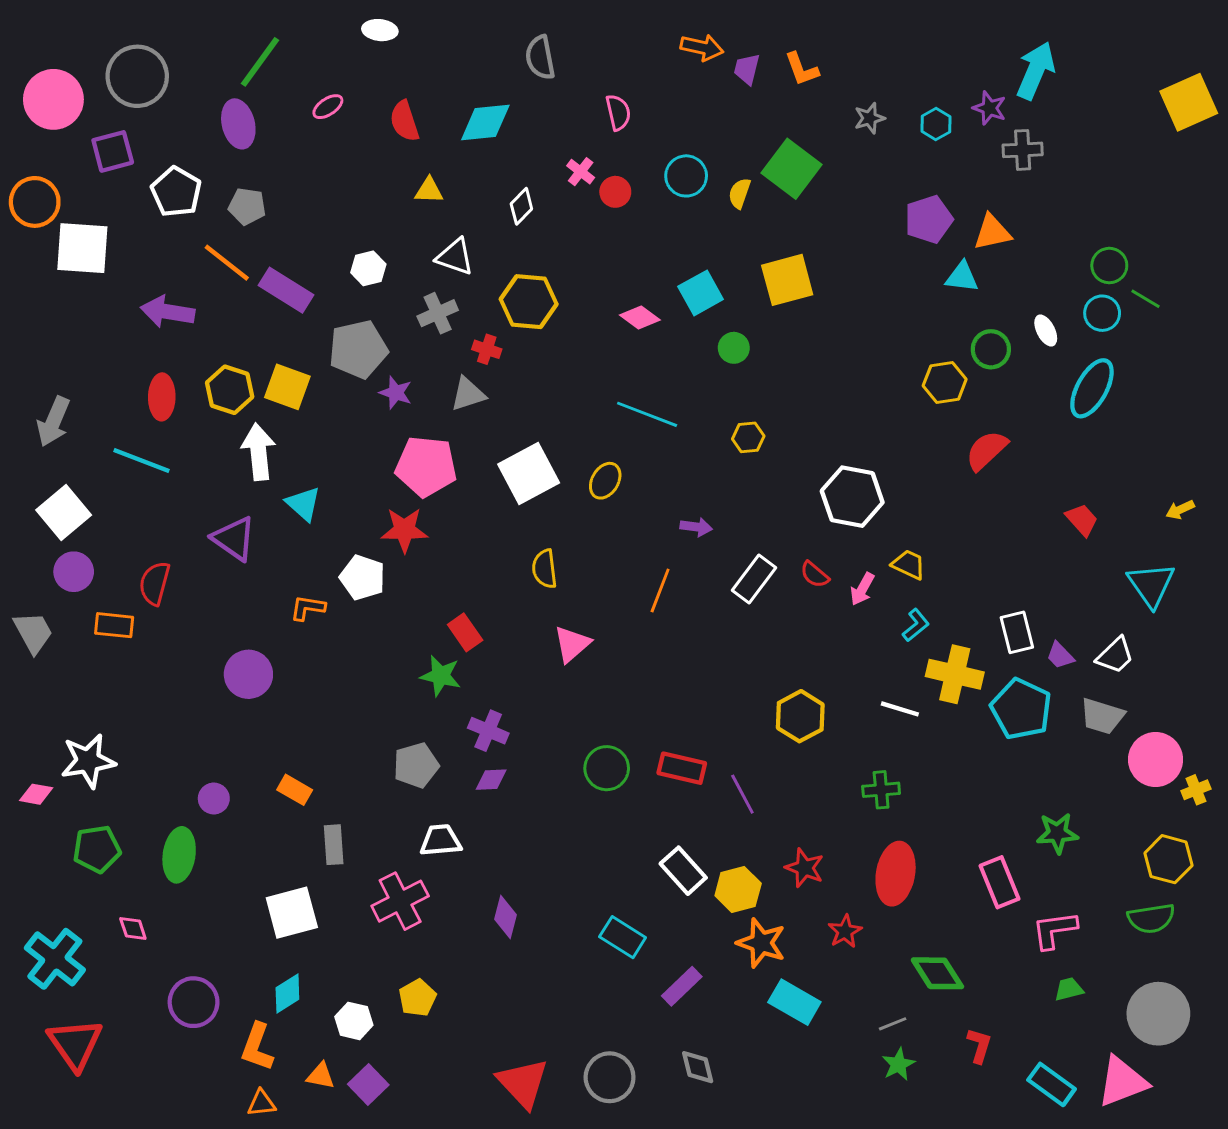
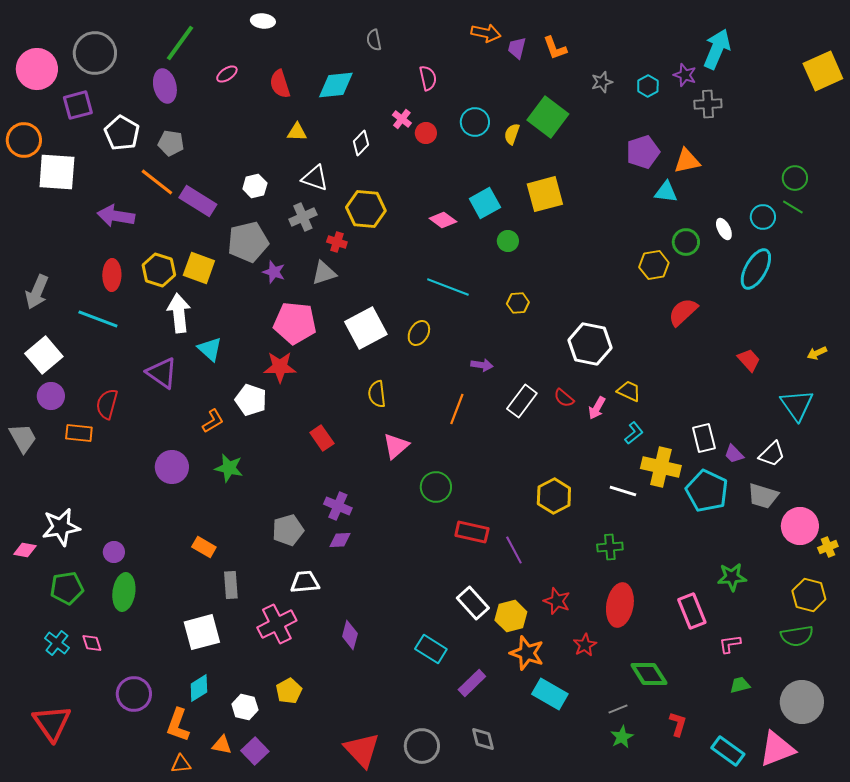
gray semicircle: (540, 58) -> (374, 40), size x0.7
green circle: (1109, 266) -> (795, 178), moved
orange L-shape: (308, 608) -> (213, 421), turned 140
green star: (441, 676) -> (229, 468), moved
green circle: (607, 768) -> (436, 487), moved
purple circle: (214, 798) -> (114, 552), moved
pink L-shape: (1054, 930) -> (730, 644), size x0.7
cyan cross: (55, 959) -> (57, 643), moved, size x0.6

